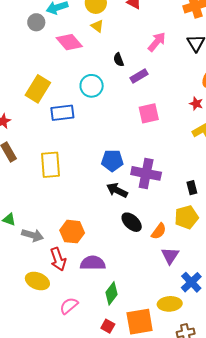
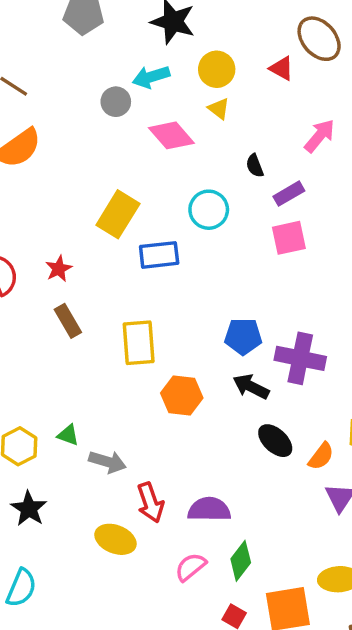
pink square: (149, 113) -> (289, 238), moved
orange hexagon: (72, 232) -> (182, 396), moved
pink semicircle: (69, 306) -> (191, 567), moved

